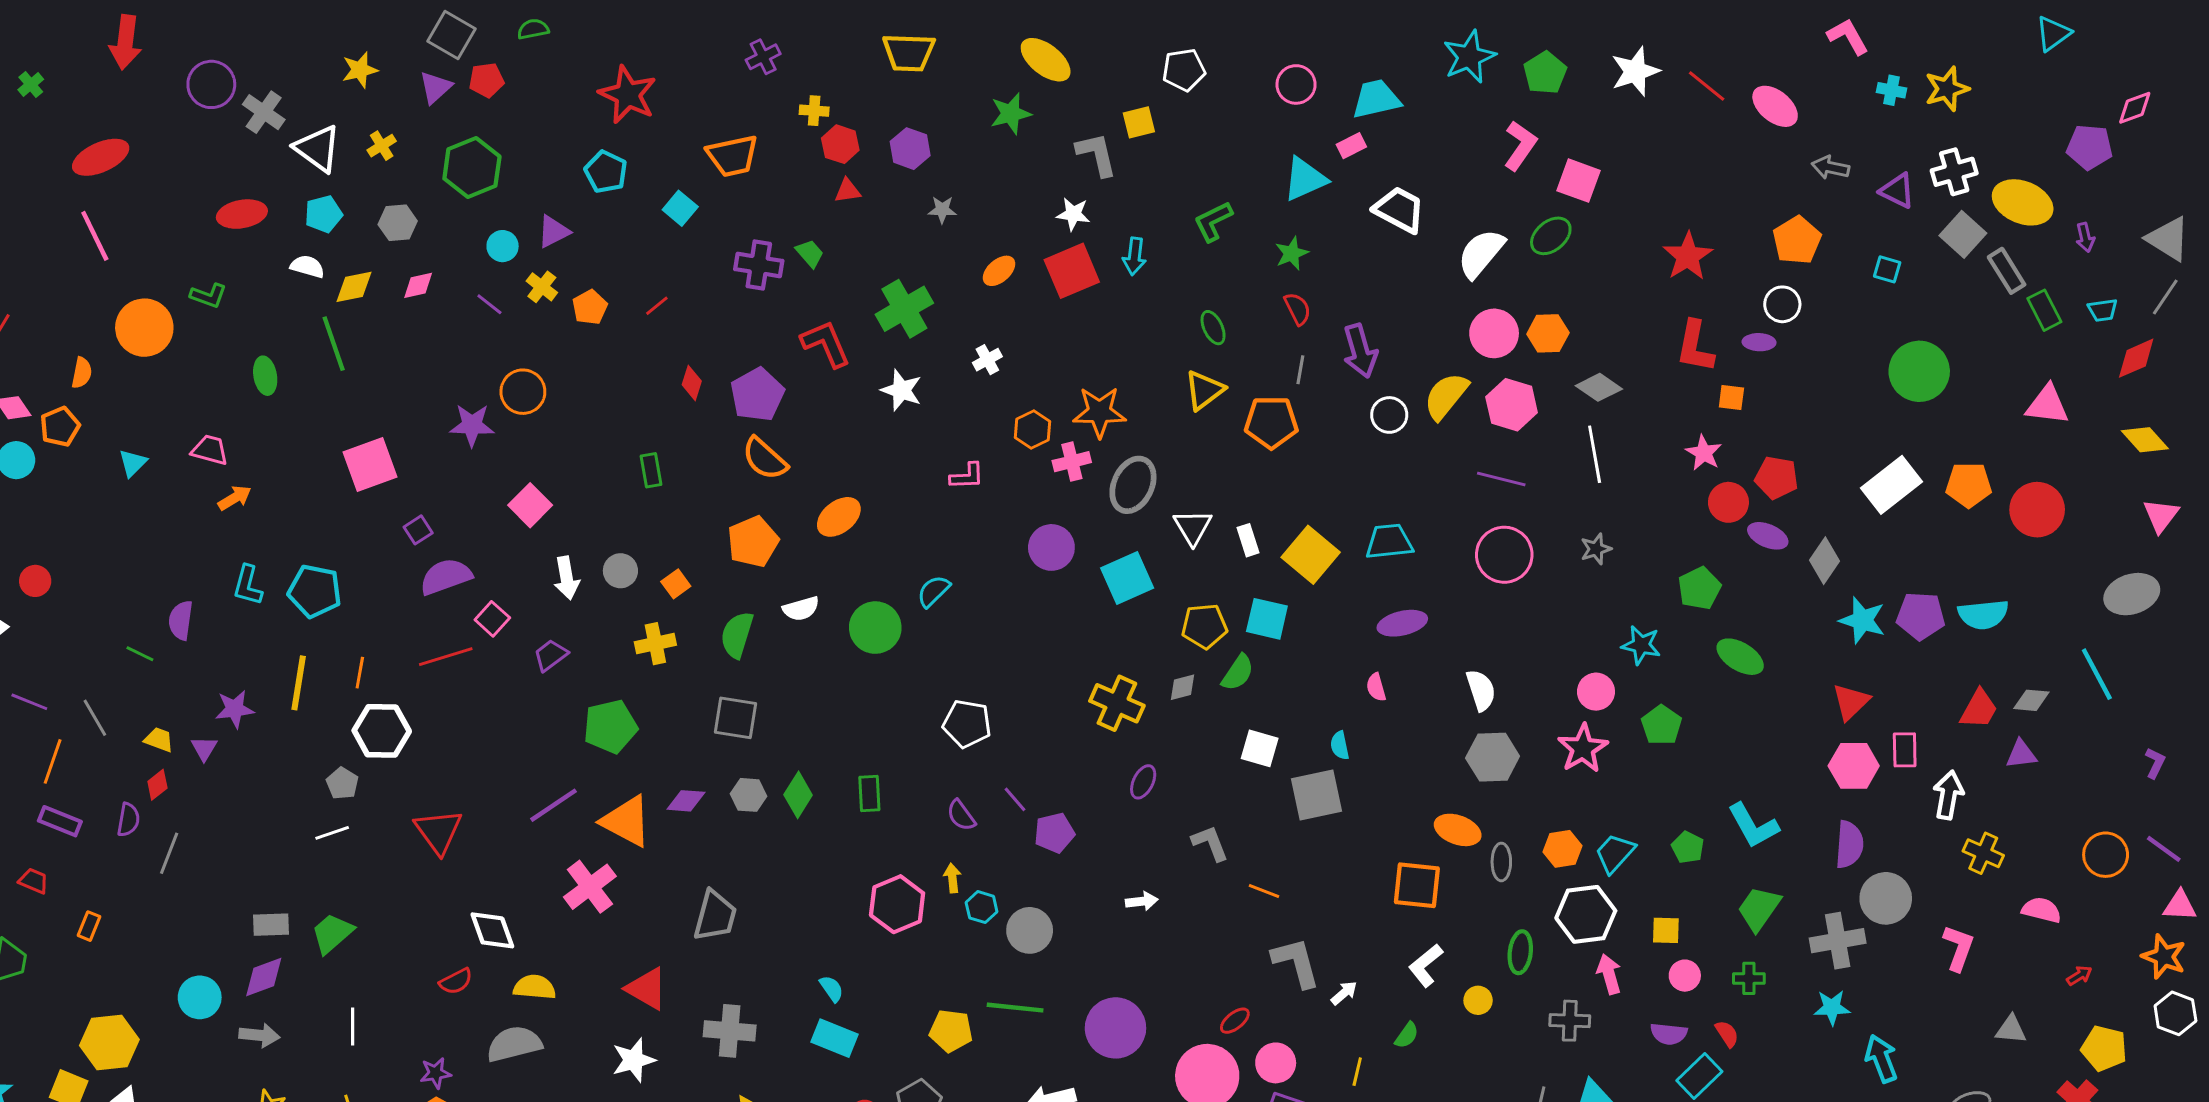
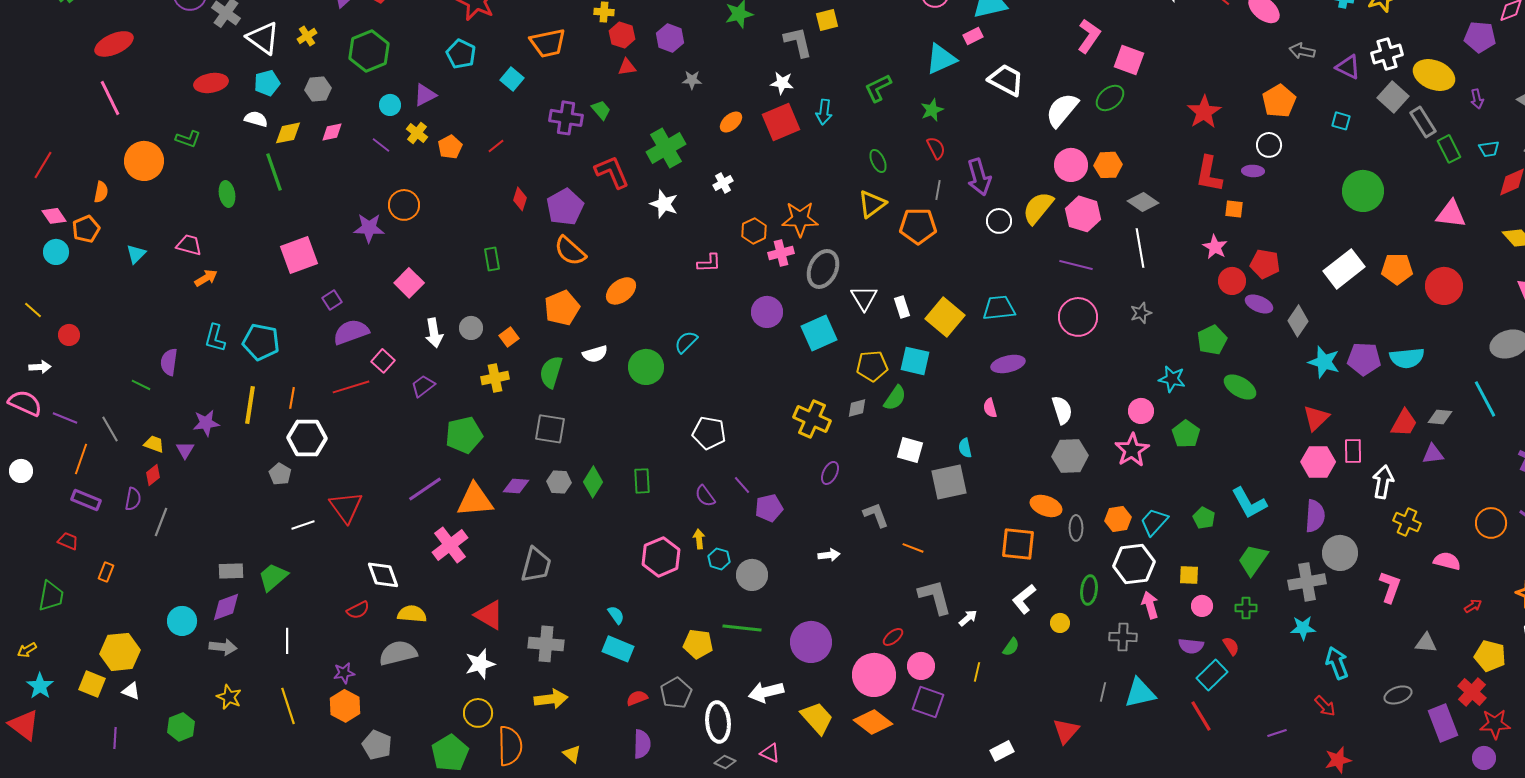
orange triangle: (626, 821) -> (475, 500), turned -33
white line: (332, 833) -> (303, 525), moved

